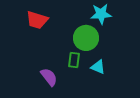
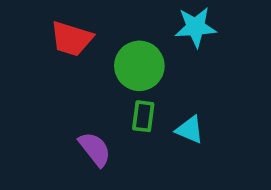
green circle: (86, 38) -> (139, 66), moved

